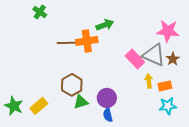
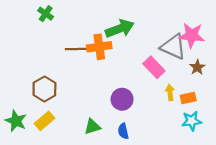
green arrow: (105, 25) -> (120, 29), size x1.4
gray triangle: (154, 55) -> (173, 47), moved
brown hexagon: (72, 85) -> (44, 89), moved
purple circle: (107, 98) -> (122, 99), moved
green triangle: (81, 102) -> (92, 127), moved

